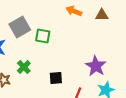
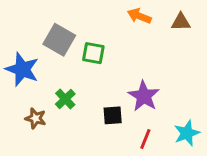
gray square: (20, 27) -> (59, 40), turned -30
purple star: (96, 66) -> (144, 96), moved

